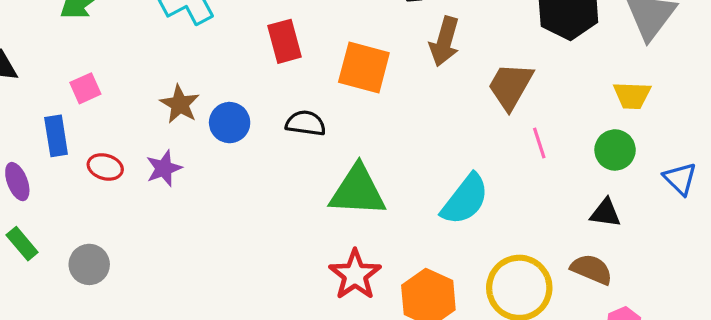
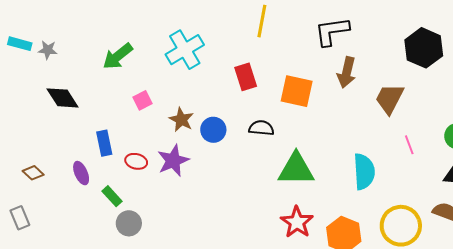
pink square: (85, 88) -> (142, 100), moved
pink line: (539, 143) -> (409, 145), moved
purple star: (164, 168) -> (173, 161), size x1.4
cyan semicircle: (465, 199) -> (364, 172), turned -39
green rectangle: (22, 244) -> (112, 196), moved

